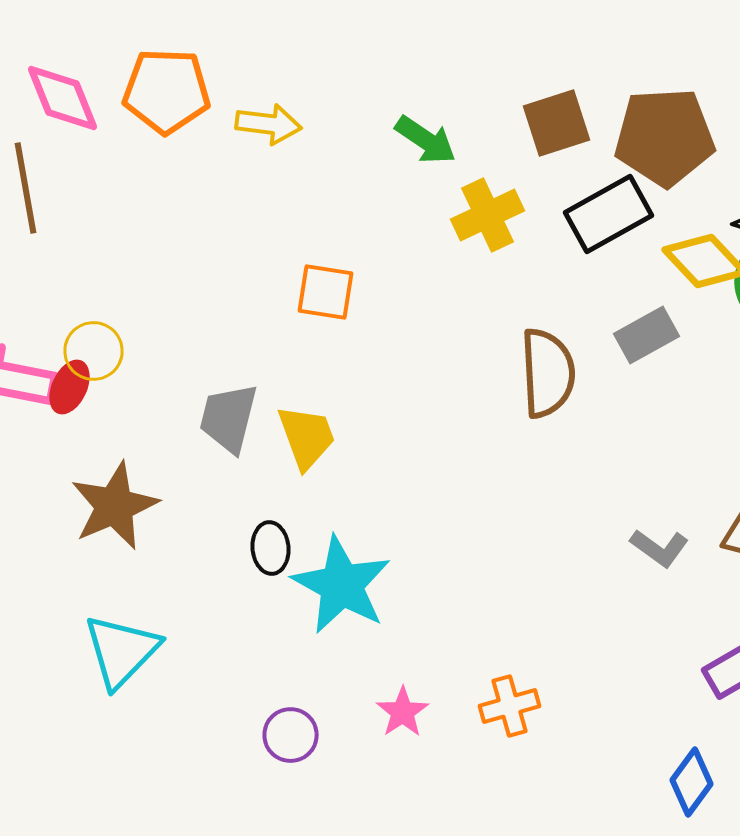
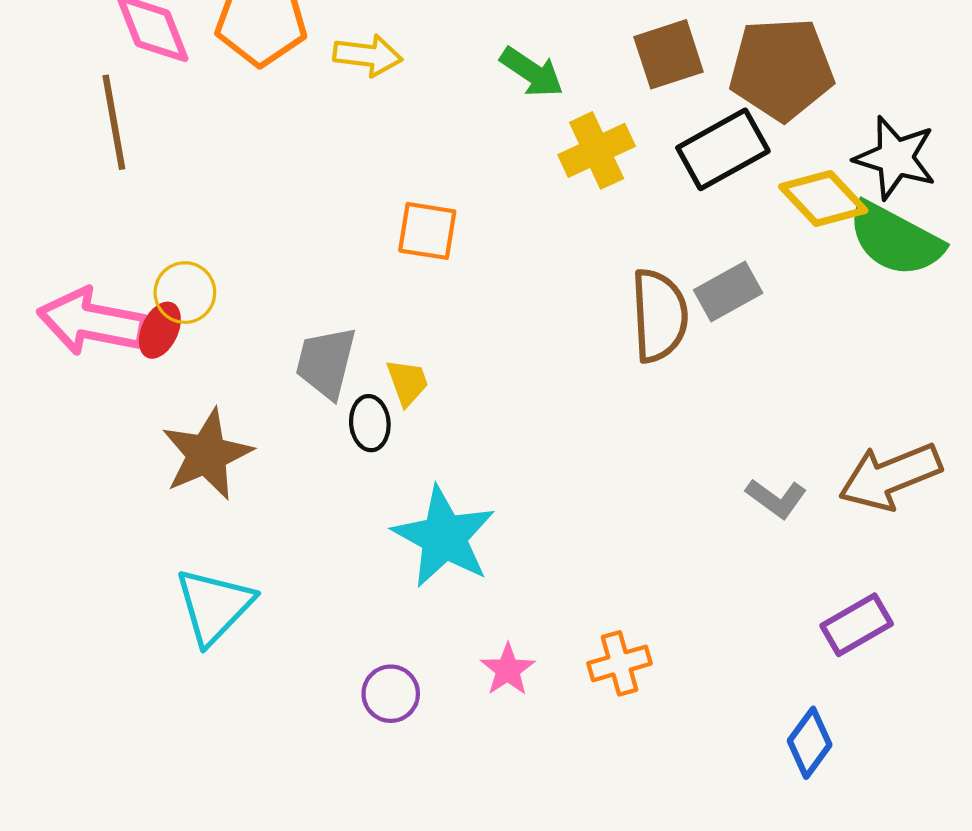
gray rectangle: (646, 335) -> (728, 291), moved
yellow trapezoid: (306, 437) -> (407, 382), size x0.7
black ellipse: (270, 548) -> (370, 423), moved

